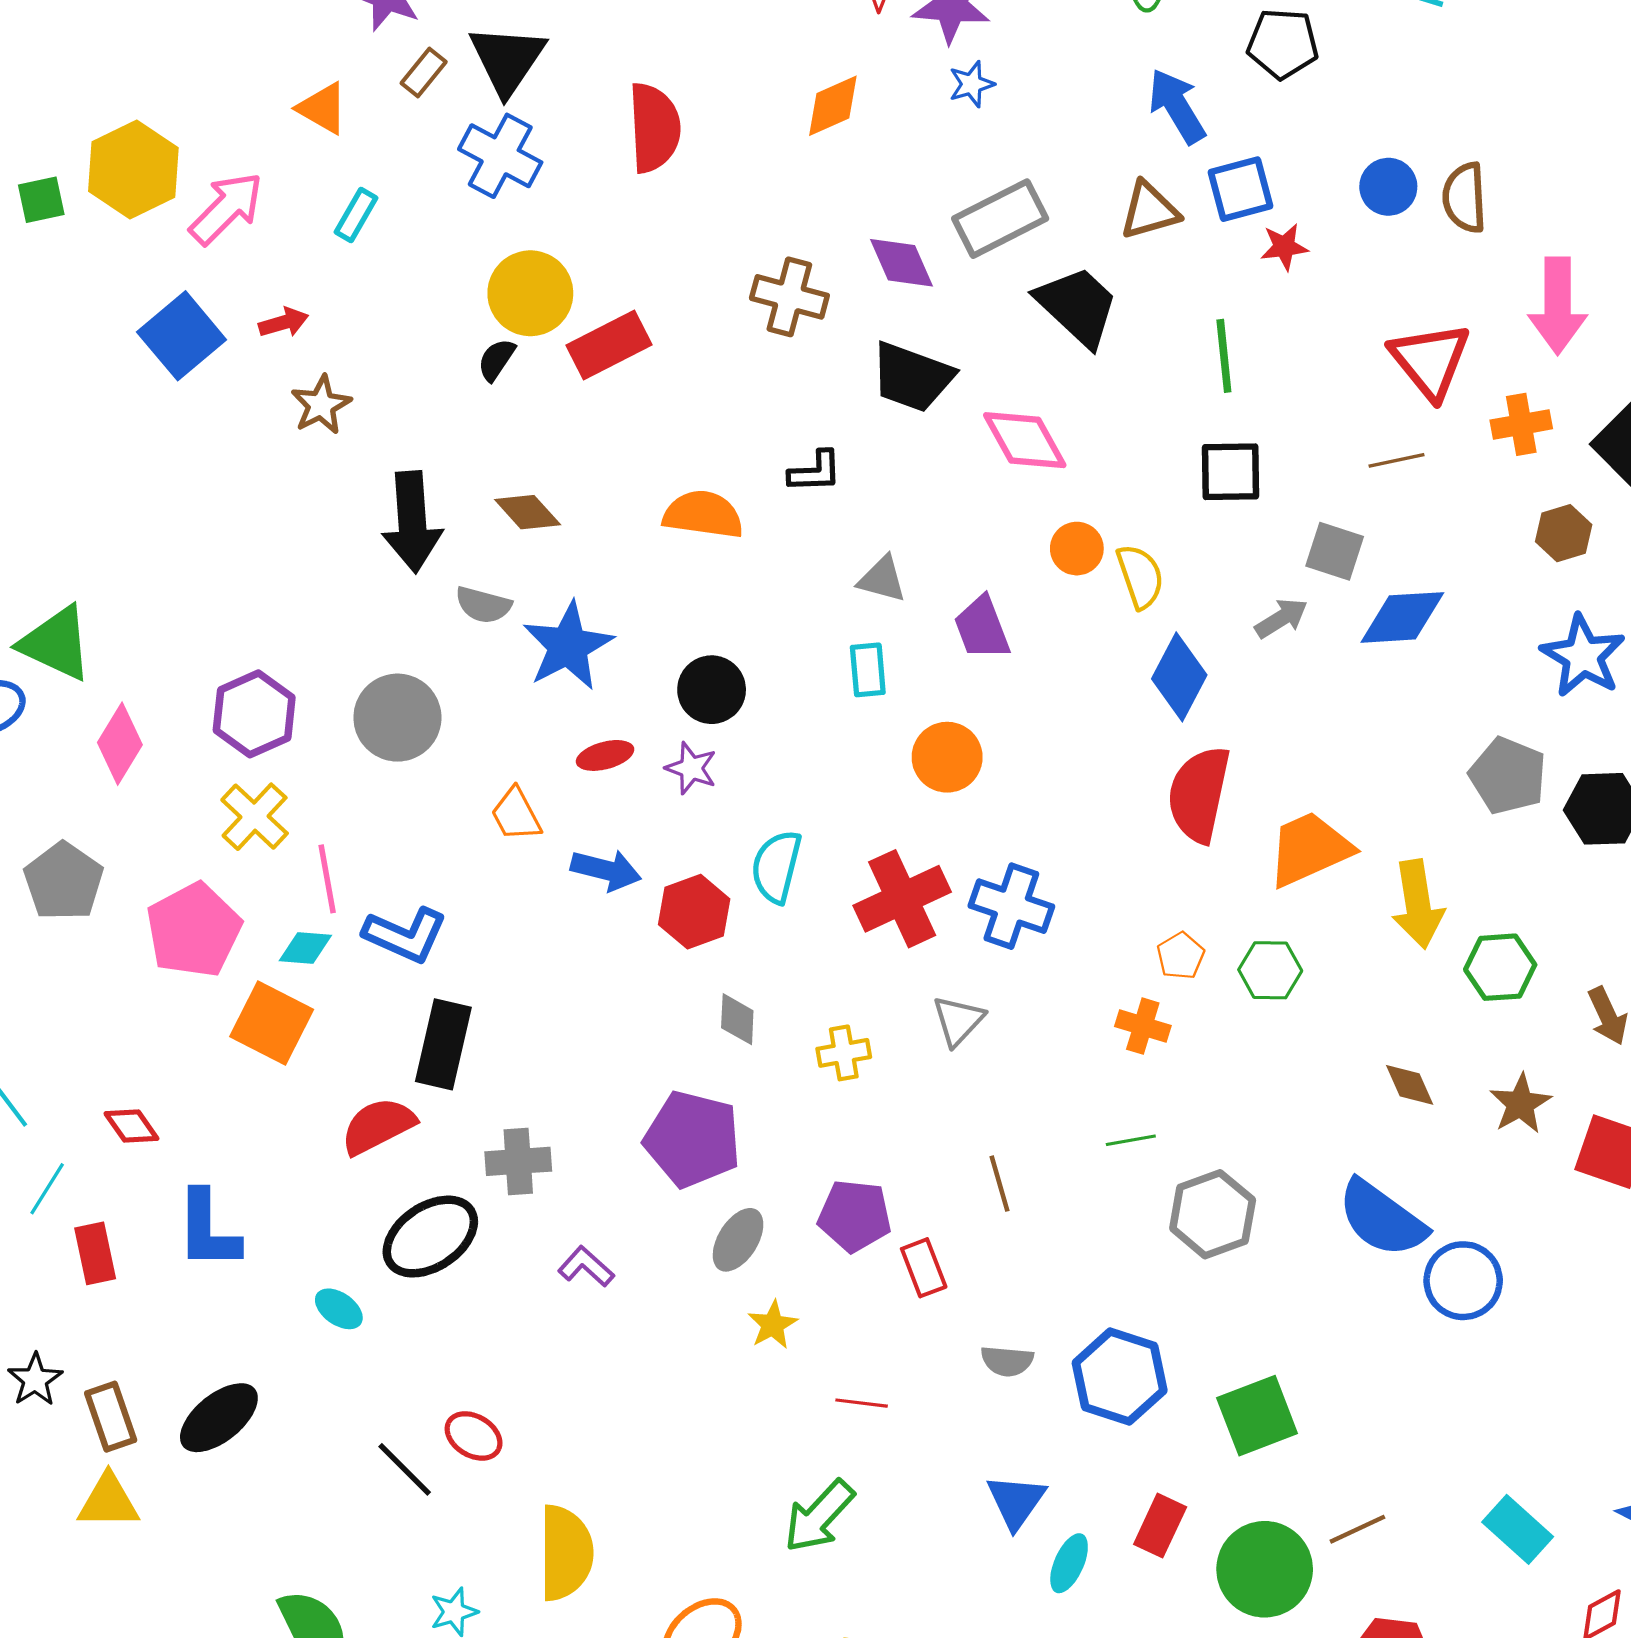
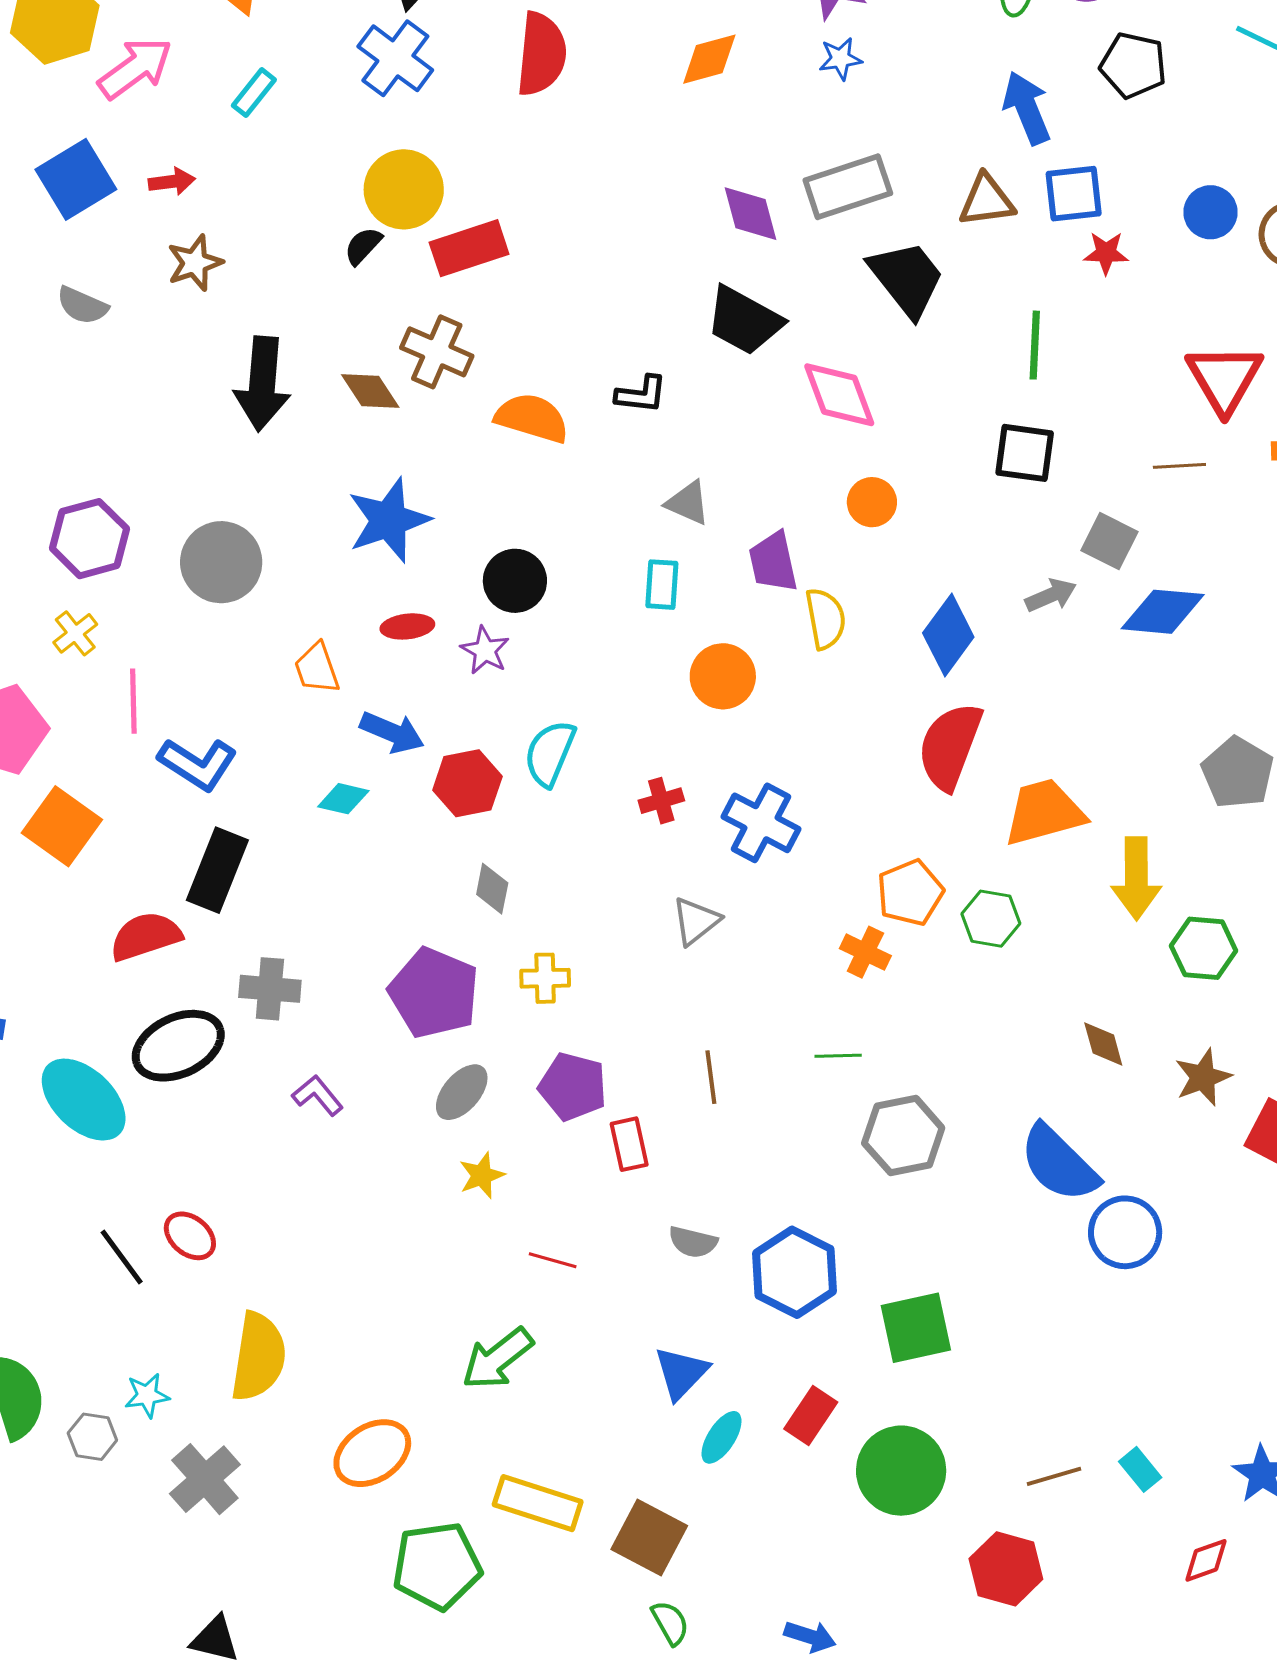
brown cross: (789, 297) -> (437, 352), moved
yellow semicircle: (1140, 576) -> (826, 619), moved
gray semicircle: (483, 605) -> (82, 305), moved
yellow cross: (255, 817) -> (75, 633), size x0.7
red cross: (902, 899) -> (661, 801), size x0.5
cyan diamond: (305, 948) -> (343, 799), moved
orange pentagon: (1181, 956) -> (910, 893), size x1.5
yellow cross: (844, 1053) -> (545, 978), moved
cyan ellipse: (339, 1309) -> (84, 1100), size x2.0
brown line: (1357, 1529) -> (1054, 1476), moved
cyan rectangle: (1518, 1529) -> (1140, 1469), size x0.7

